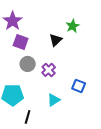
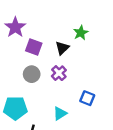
purple square: (21, 42) -> (34, 47), moved
purple cross: (49, 70) -> (59, 73), moved

